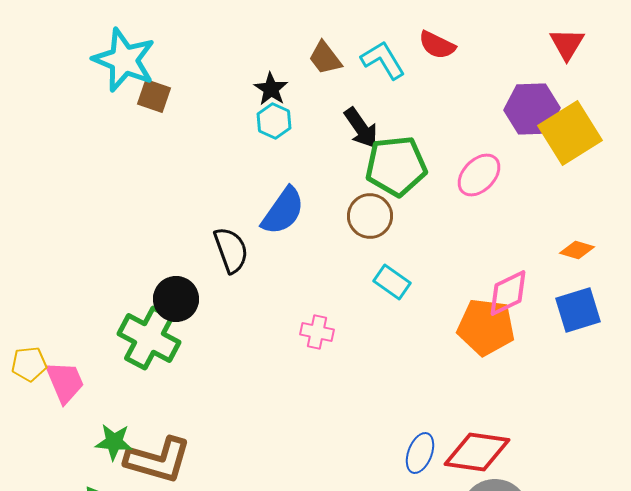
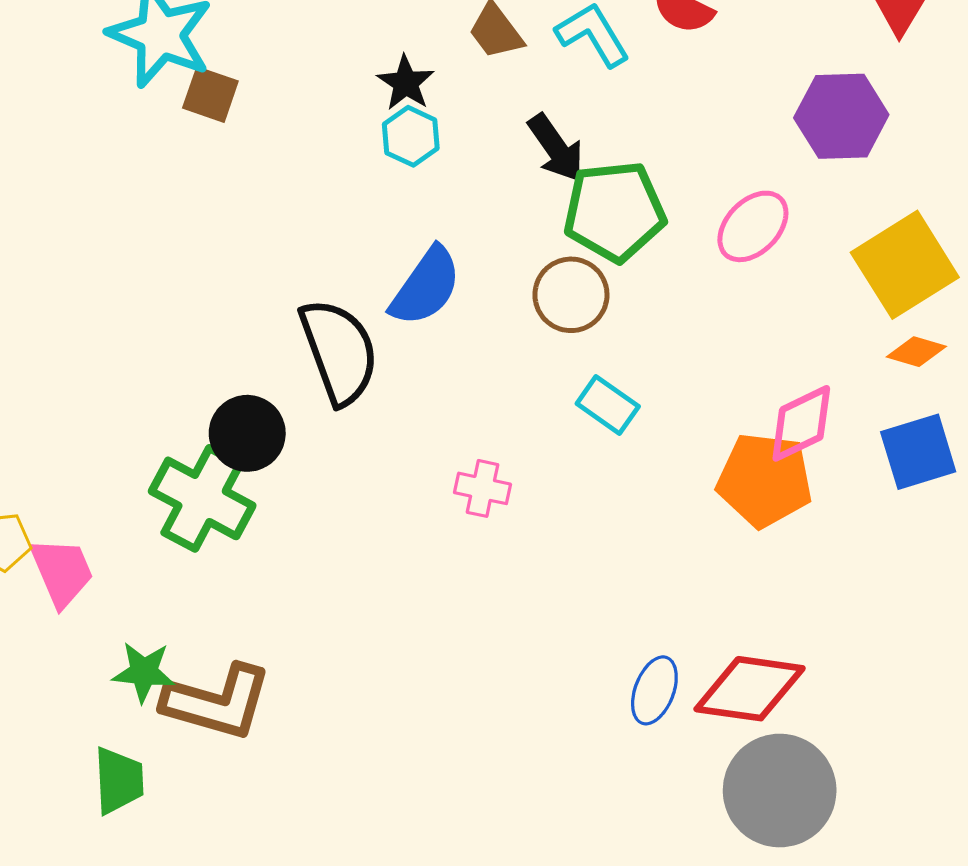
yellow square: (570, 133) -> (905, 265), moved
black semicircle: (231, 250) -> (339, 352), size x1.4

